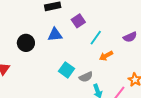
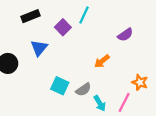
blue triangle: (55, 35) -> (39, 48), turned -35
cyan line: (96, 38) -> (84, 15), moved

